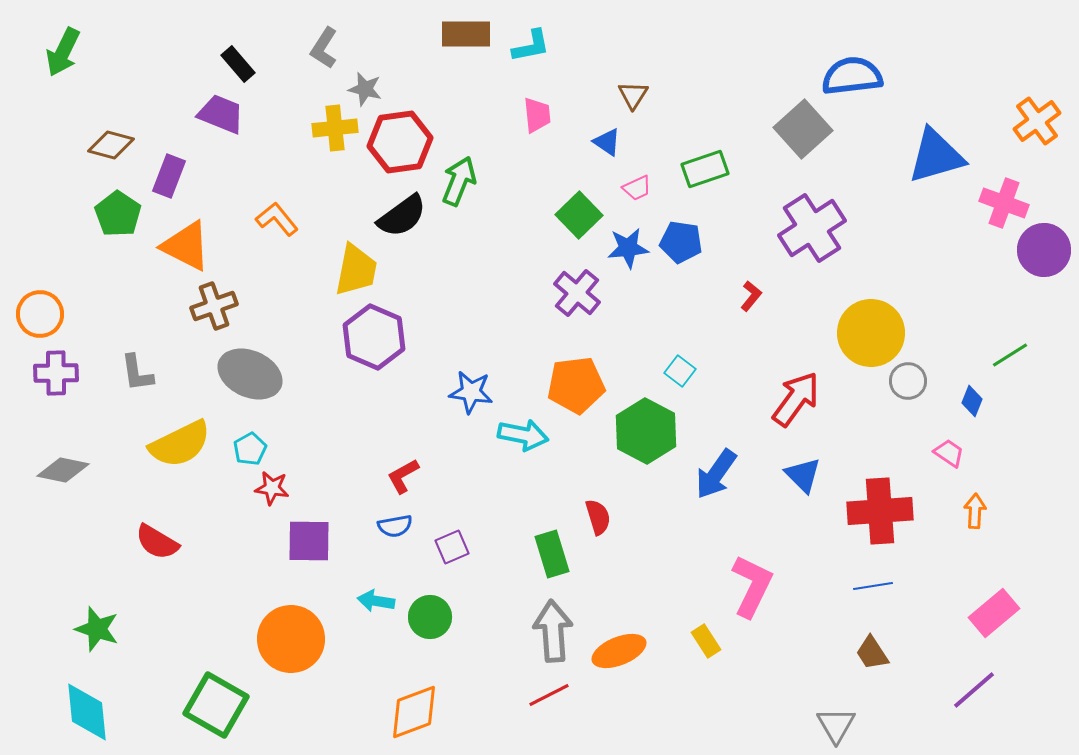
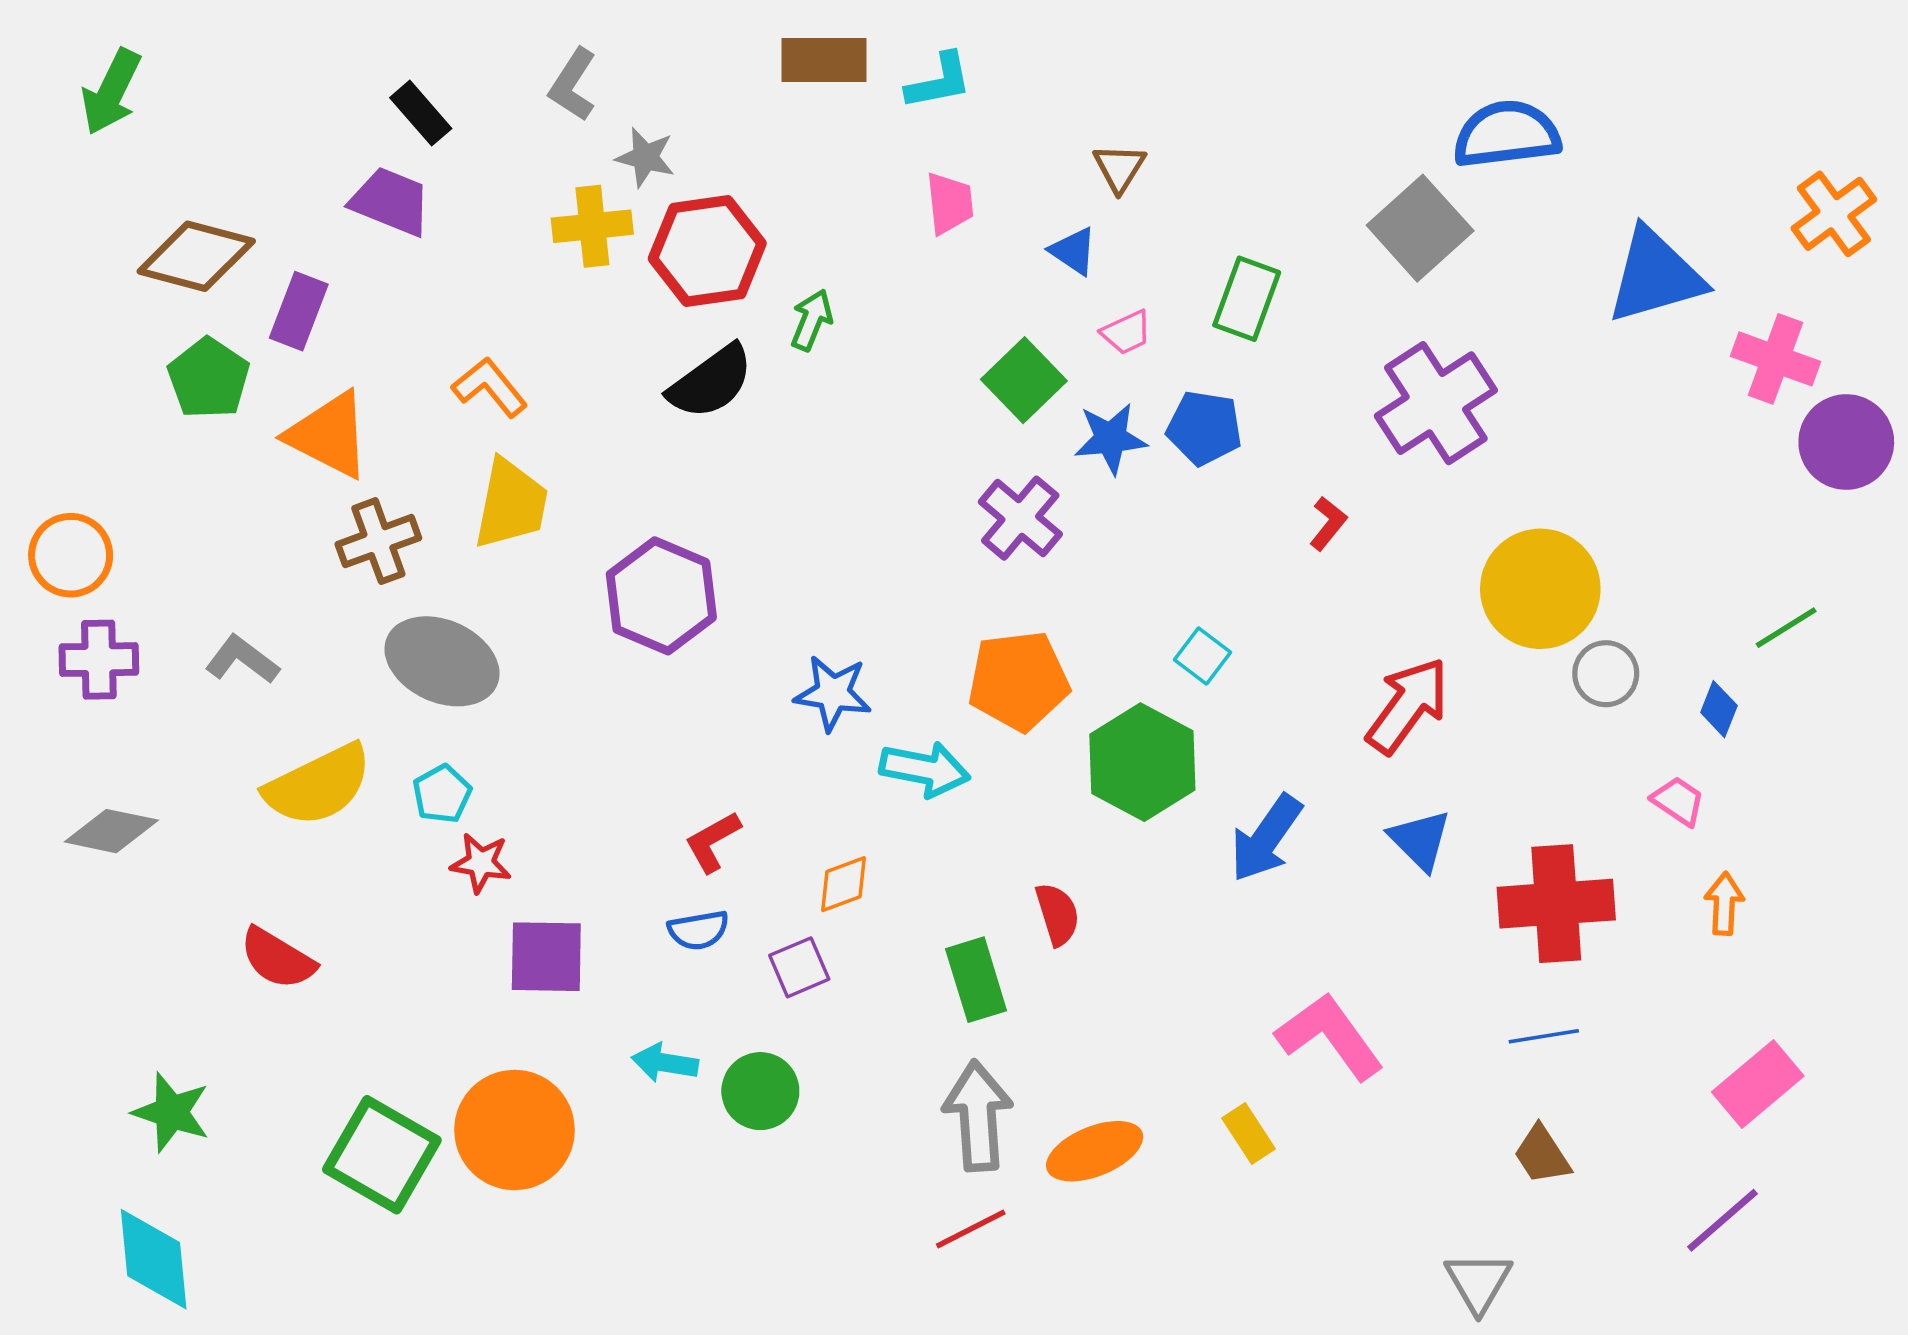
brown diamond: (111, 145) -> (196, 256), size x1.4
green rectangle: (705, 169) -> (1247, 299), turned -51
green arrow: (459, 181) -> (812, 320), size x0.7
yellow trapezoid: (356, 270) -> (511, 504), moved
gray L-shape: (137, 373) -> (242, 660), turned 135
pink L-shape: (752, 586) -> (1330, 1036), turned -62
green square: (216, 705) -> (382, 1155), moved
orange diamond: (414, 712) -> (843, 884), moved, size x0.6

